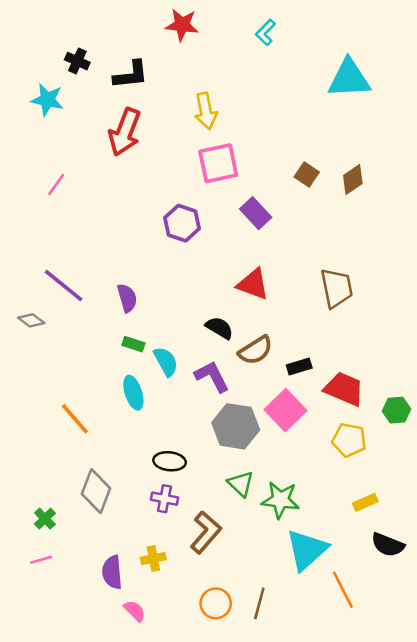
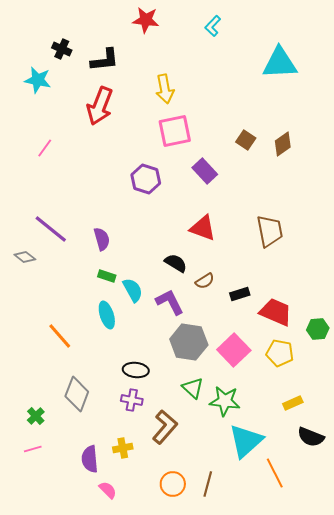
brown semicircle: (256, 350) -> (205, 281), size x0.7
pink square: (285, 410) -> (234, 350), moved

